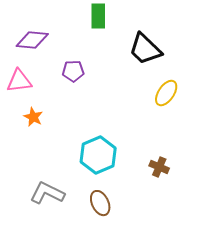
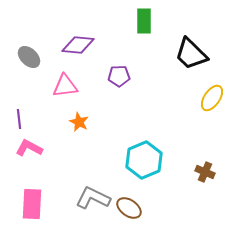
brown ellipse: (100, 203) -> (129, 208), moved, turned -30

